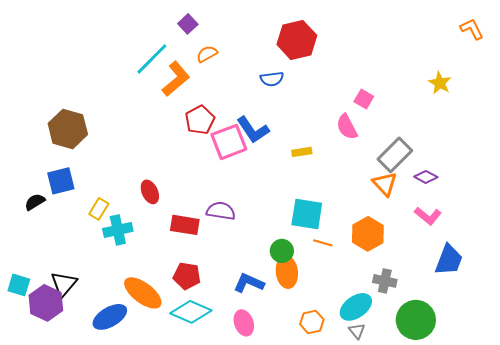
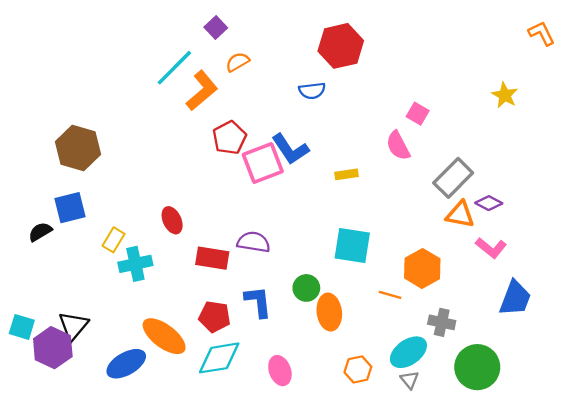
orange triangle: (385, 184) -> (460, 215), moved, turned -36
orange line: (323, 243) -> (390, 295), moved
green circle: (282, 251) -> (306, 288), moved
blue L-shape: (249, 283) -> (258, 302), moved, turned 60
cyan diamond: (191, 312) -> (219, 358), turned -33

